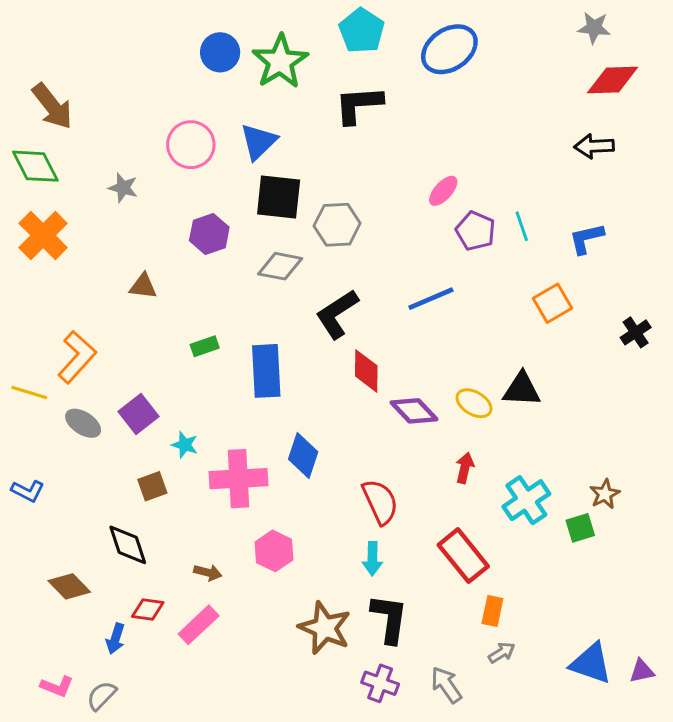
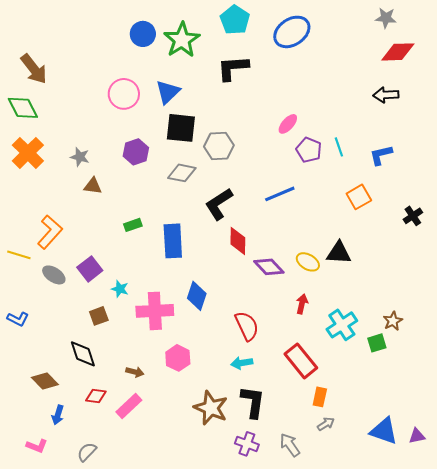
gray star: (123, 188) -> (80, 157), moved
cyan arrow: (372, 559) -> (242, 363), turned 80
blue arrow: (115, 639) -> (58, 415), moved
gray semicircle: (102, 696) -> (87, 452), moved

